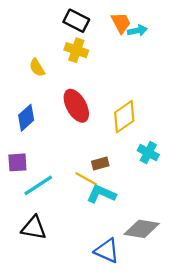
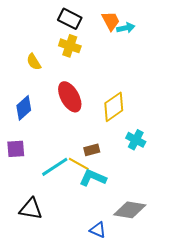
cyan line: (38, 185) -> (55, 167), moved
blue triangle: (107, 251) -> (98, 230), size x0.7

